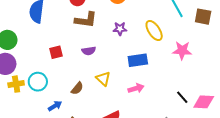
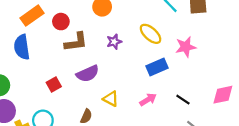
purple semicircle: (89, 51) -> (88, 74), size x1.5
blue rectangle: (138, 60) -> (157, 67), moved
black line: (182, 97) -> (183, 100), moved

